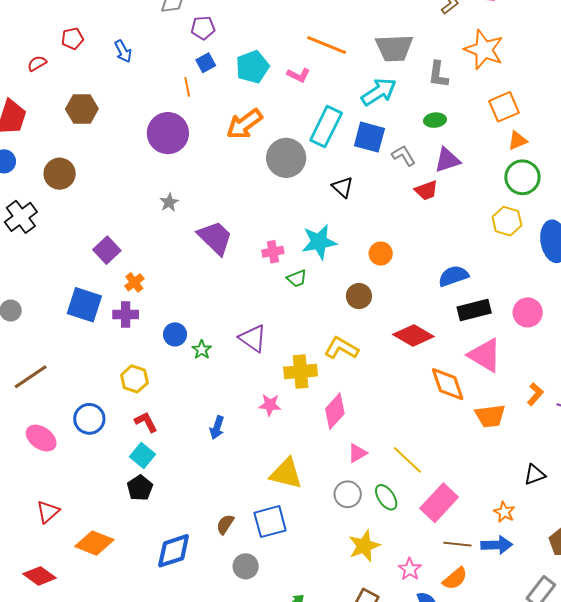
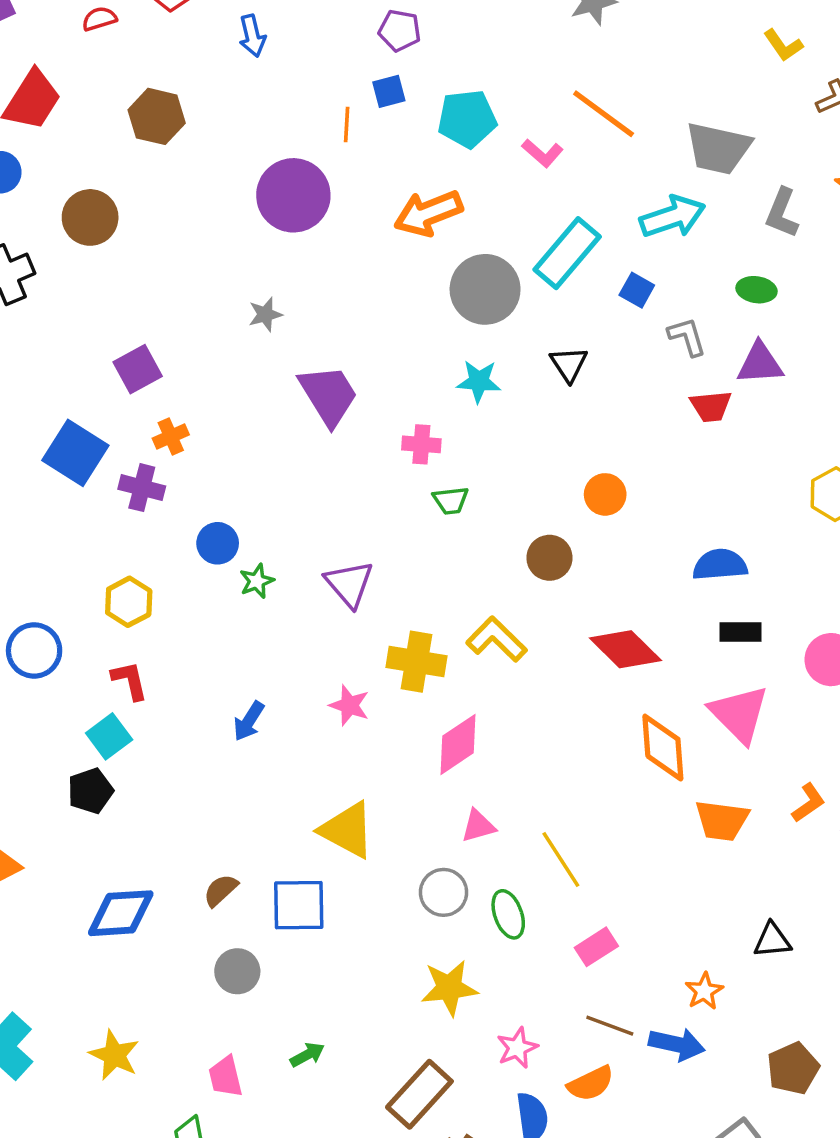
blue square: (369, 137) -> (637, 290), size x0.6
cyan star: (319, 242) -> (479, 381), moved, size x0.7
black rectangle: (474, 310) -> (740, 632), size x0.7
pink rectangle: (439, 503) -> (596, 947), size x0.6

